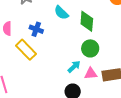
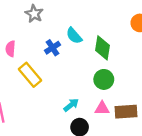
blue cross: (36, 29) -> (53, 48), moved, turned 32
cyan arrow: (74, 67) -> (71, 105), moved

